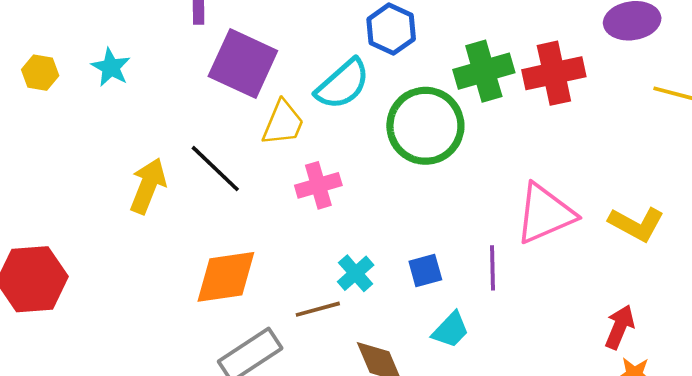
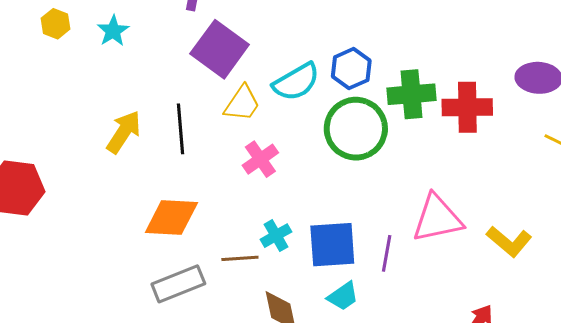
blue hexagon: (391, 29) -> (351, 69), moved
black line: (215, 169) -> (180, 129), turned 30
pink cross: (318, 185) -> (260, 159), turned -30
blue square: (425, 271) -> (332, 245), size x1.8

